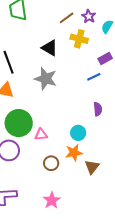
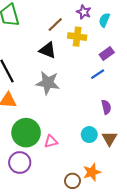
brown line: (67, 18) -> (55, 24), moved
orange star: (74, 153) -> (92, 172), moved
brown circle: (51, 163) -> (73, 181), moved
brown triangle: (92, 167) -> (109, 138), moved

